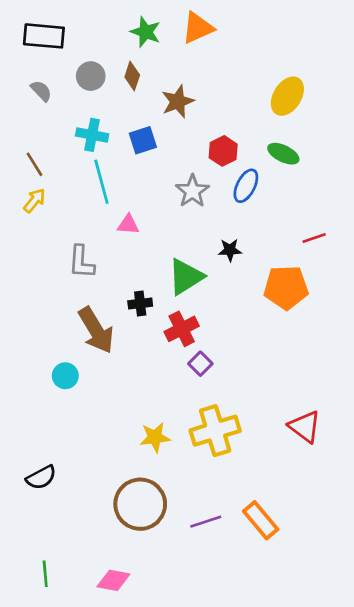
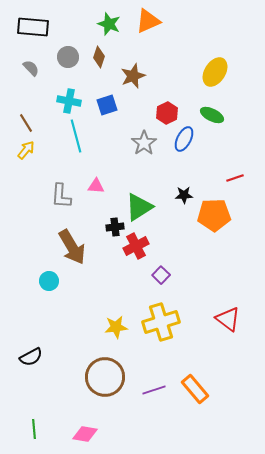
pink triangle: (128, 225) -> (96, 186), moved
black star: (230, 250) -> (184, 195), moved
black cross: (140, 304) -> (115, 227), moved
purple square: (200, 364) -> (161, 275), moved

